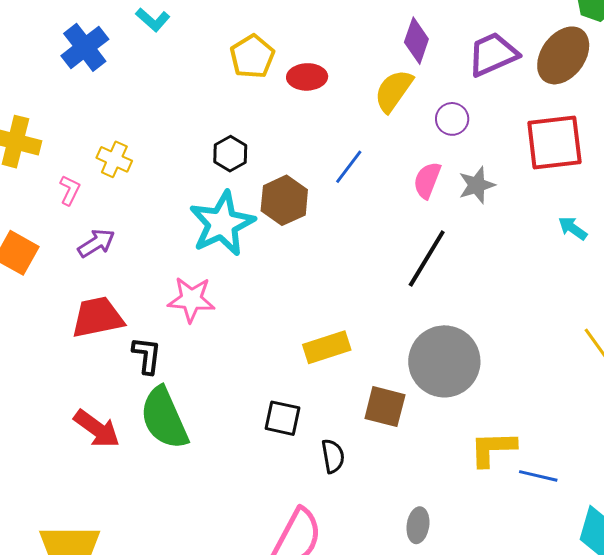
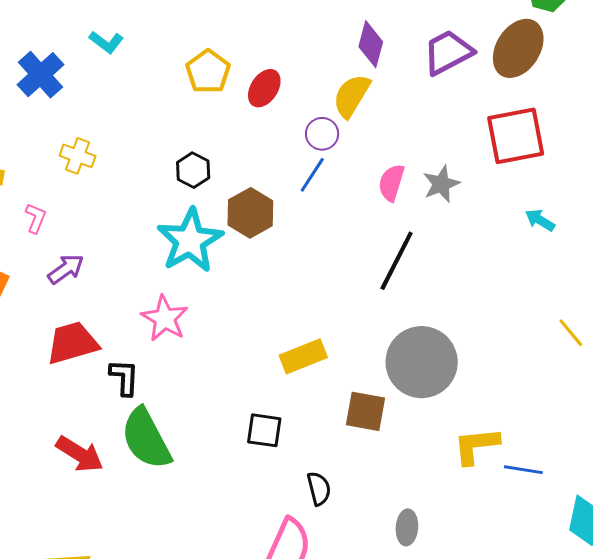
red ellipse: (307, 77) -> (264, 88), turned -51
purple circle: (452, 119) -> (322, 134), moved
yellow cross: (114, 159) -> (78, 156), moved
pink star: (191, 299) -> (165, 318), turned 30
black semicircle: (333, 456) -> (319, 489), moved

